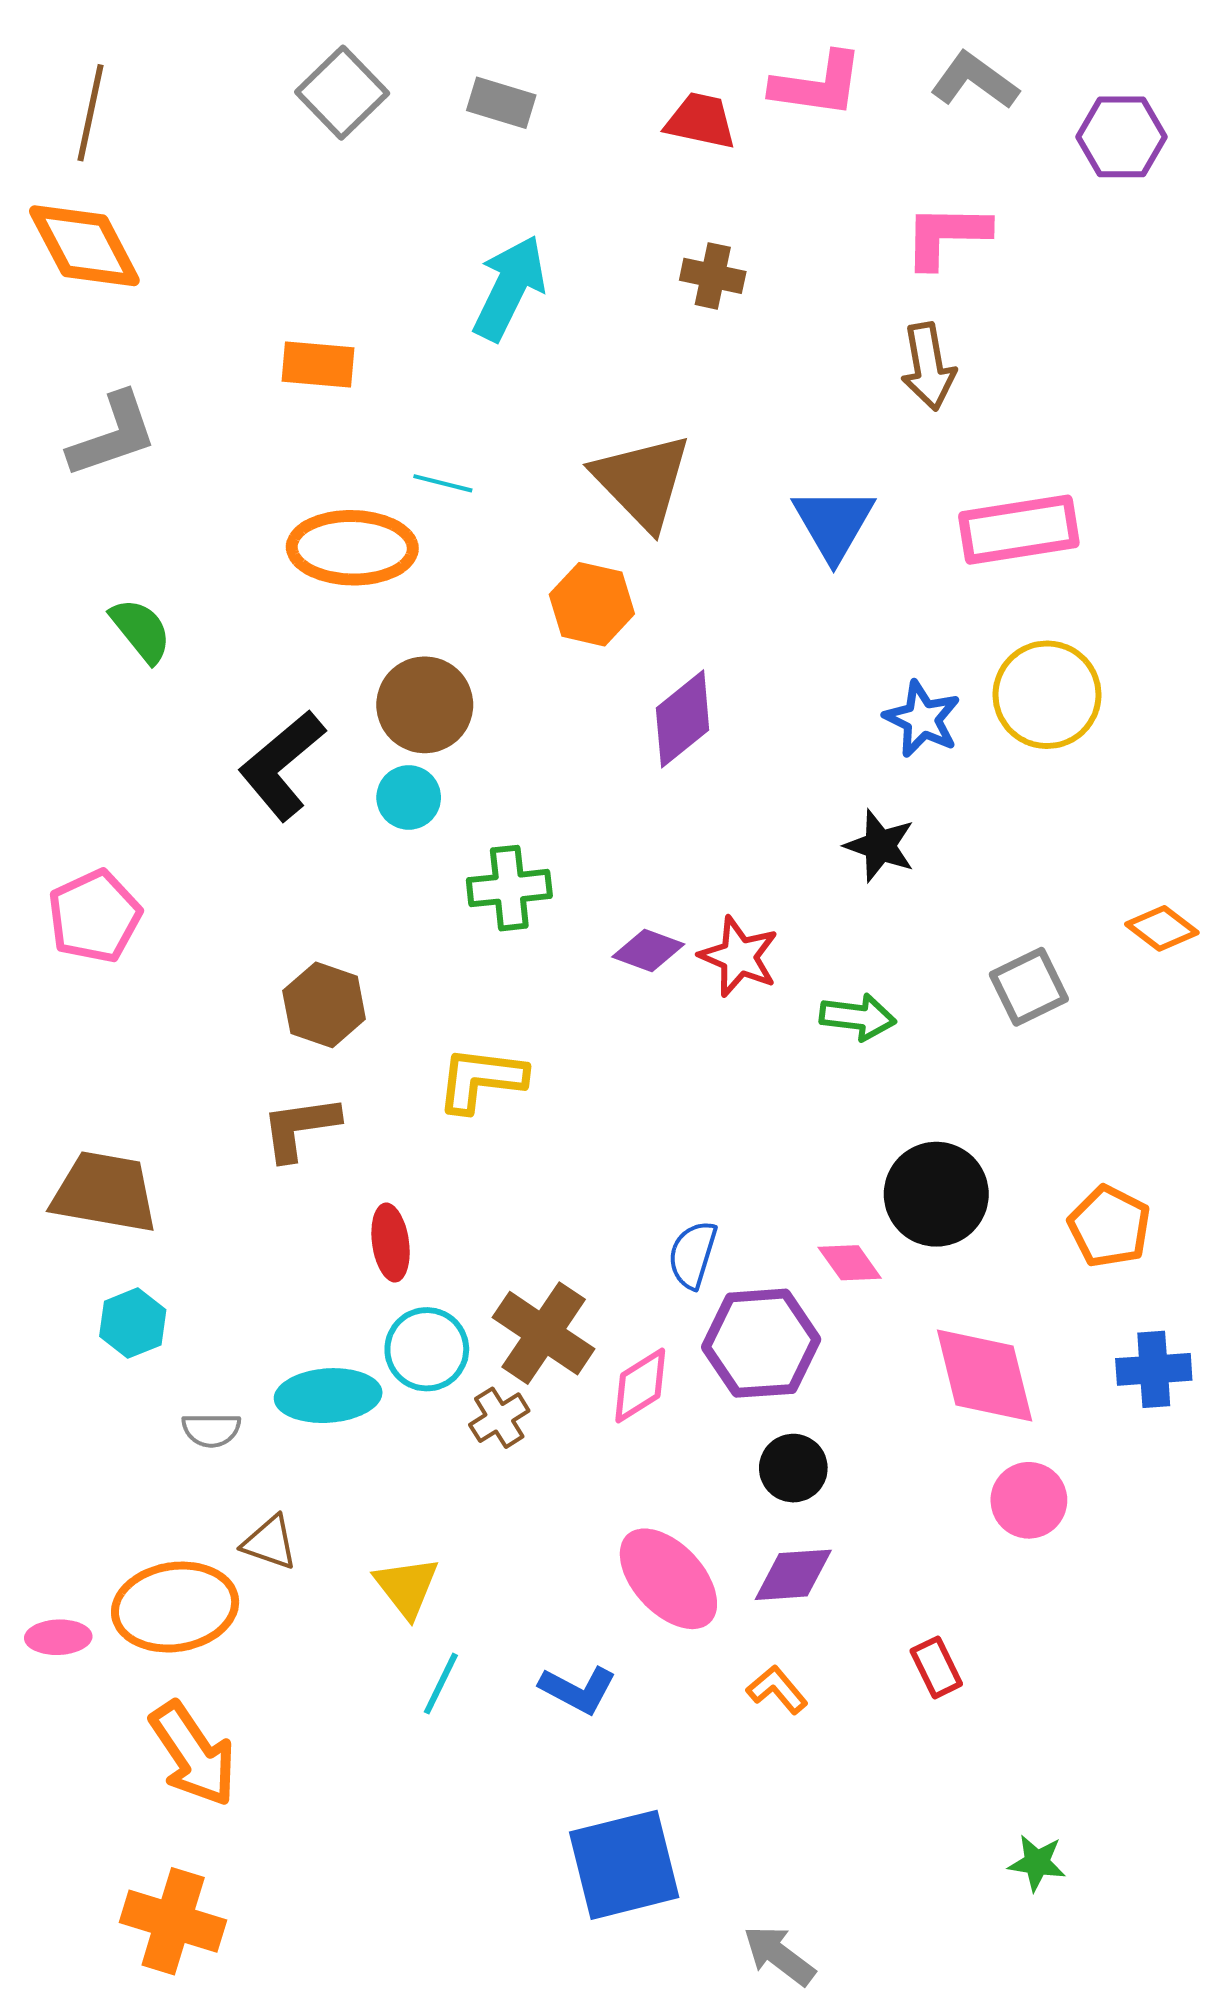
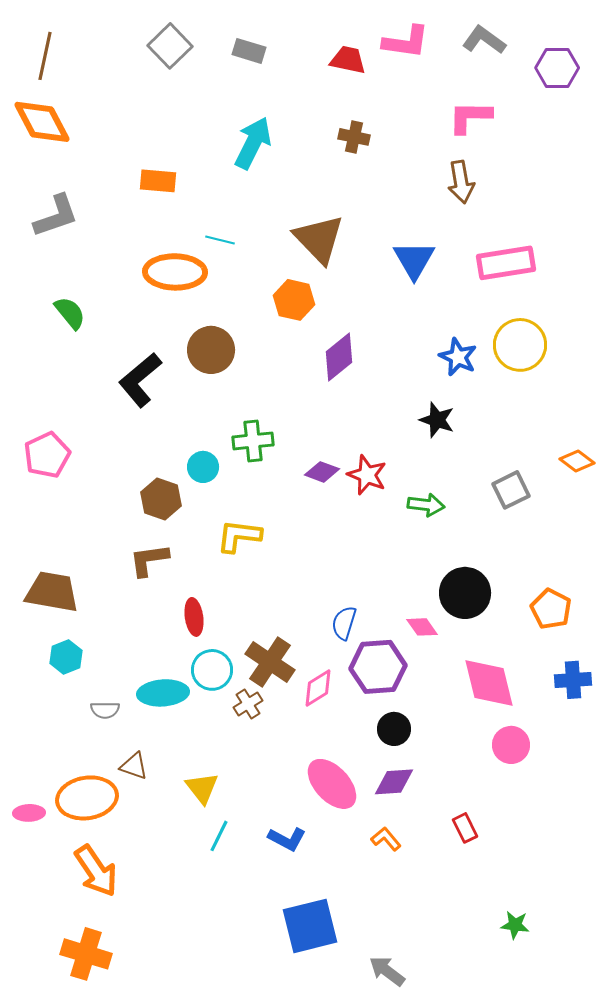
cyan circle: (409, 797) -> (203, 467), moved

